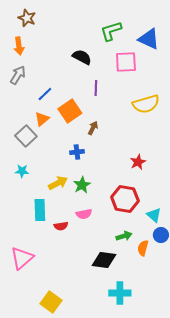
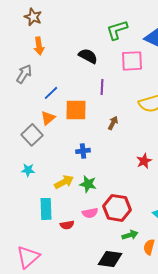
orange arrow: (19, 46) -> (39, 46), moved
orange square: (70, 111) -> (76, 110), turned 35
brown arrow: (93, 128) -> (113, 123), moved
green star: (82, 185) -> (88, 184), turned -30
red hexagon: (125, 199) -> (117, 208), moved

